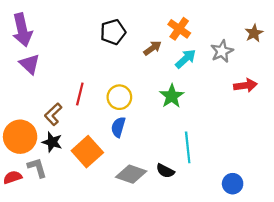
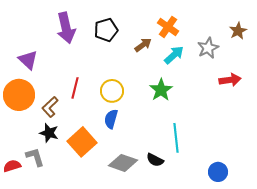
purple arrow: (22, 30) -> (66, 28), moved
orange circle: (20, 137) -> (19, 95), moved

